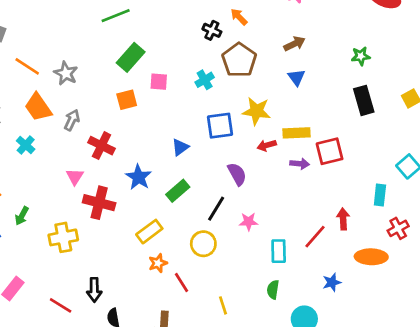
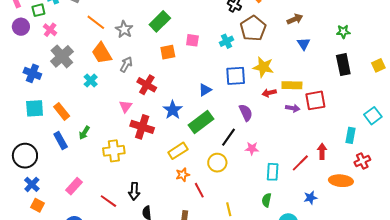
green rectangle: (131, 57) -> (160, 21), moved
blue triangle: (296, 77) -> (304, 44), moved
green rectangle: (178, 191) -> (201, 122), size x1.4

